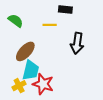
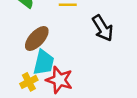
black arrow: (77, 43) -> (103, 28), turned -40

